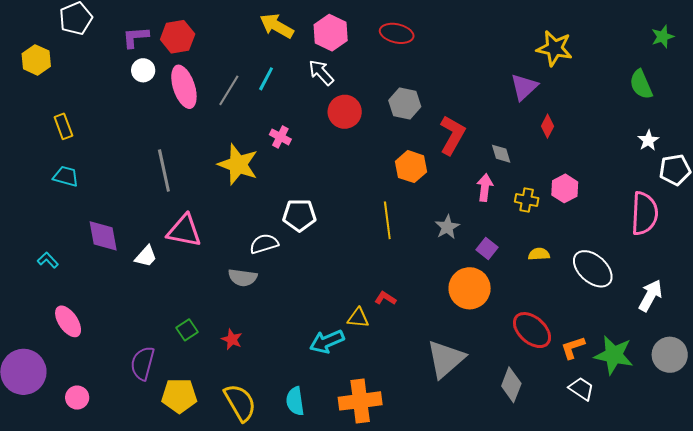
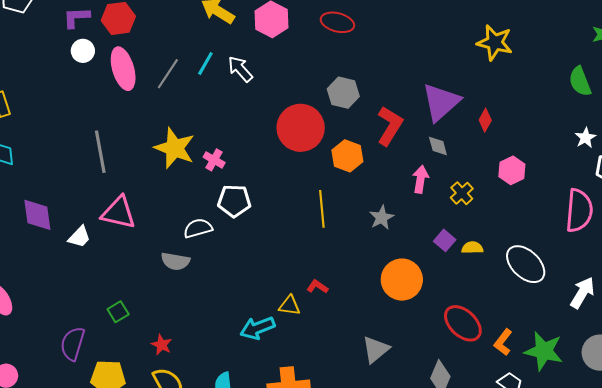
white arrow: (321, 72) -> (240, 69), moved
purple triangle: (524, 87) -> (441, 102), moved, size x1.4
red circle: (345, 112) -> (301, 128), moved, size x1.4
pink cross: (280, 137) -> (214, 160), moved
pink hexagon: (565, 188) -> (512, 170), moved
yellow cross: (527, 200) -> (462, 193), turned 35
purple square: (487, 248) -> (445, 240), moved
red star: (232, 339) -> (162, 345), moved
orange L-shape: (573, 348) -> (503, 342), turned -36
gray triangle: (446, 359) -> (376, 349), size x0.7

